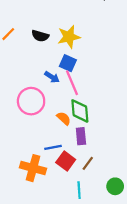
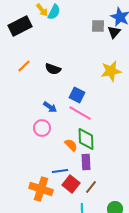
yellow star: (69, 37) -> (111, 71), moved
blue arrow: (52, 77) -> (50, 107), moved
pink line: (72, 83) -> (80, 113), turned -40
pink circle: (31, 101) -> (42, 128), size x0.7

